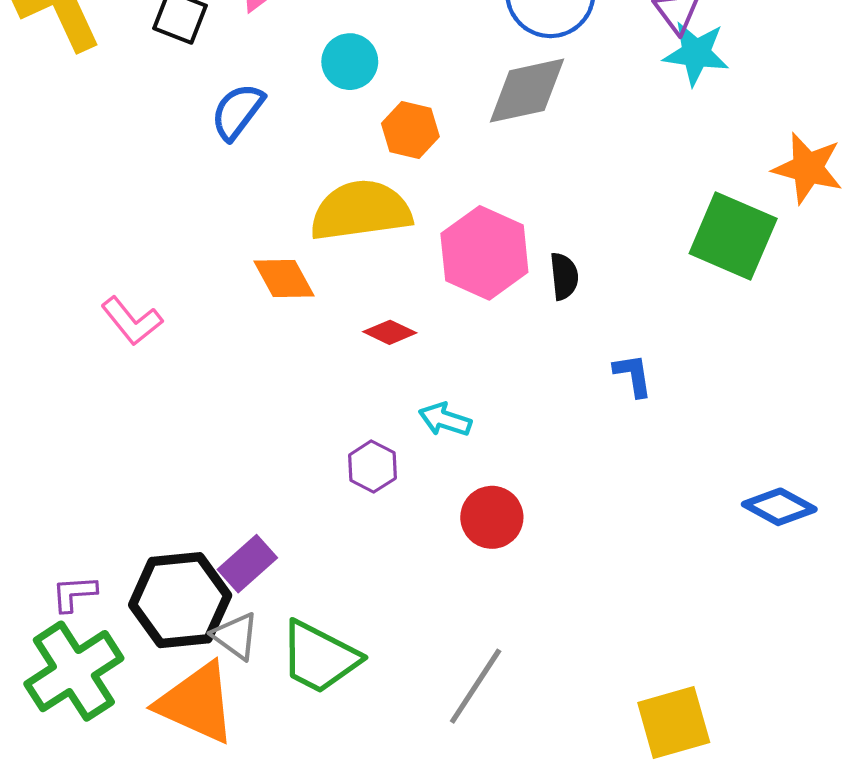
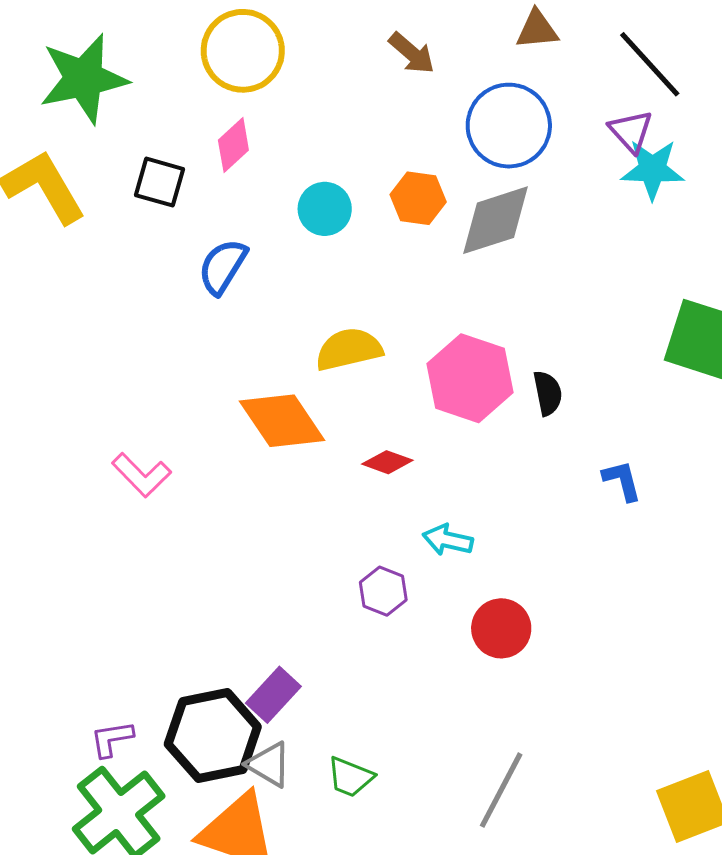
orange hexagon: (410, 130) -> (418, 198), moved
yellow semicircle: (361, 211) -> (349, 349), size x0.7
orange diamond: (284, 278) -> (282, 421), size x1.4
green trapezoid: (319, 657) -> (350, 777), size x0.6

